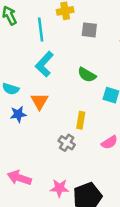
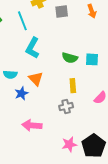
green semicircle: (87, 75) -> (70, 58), moved
gray cross: (67, 143) -> (66, 107), turned -32
pink arrow: (19, 178) -> (32, 125), moved

